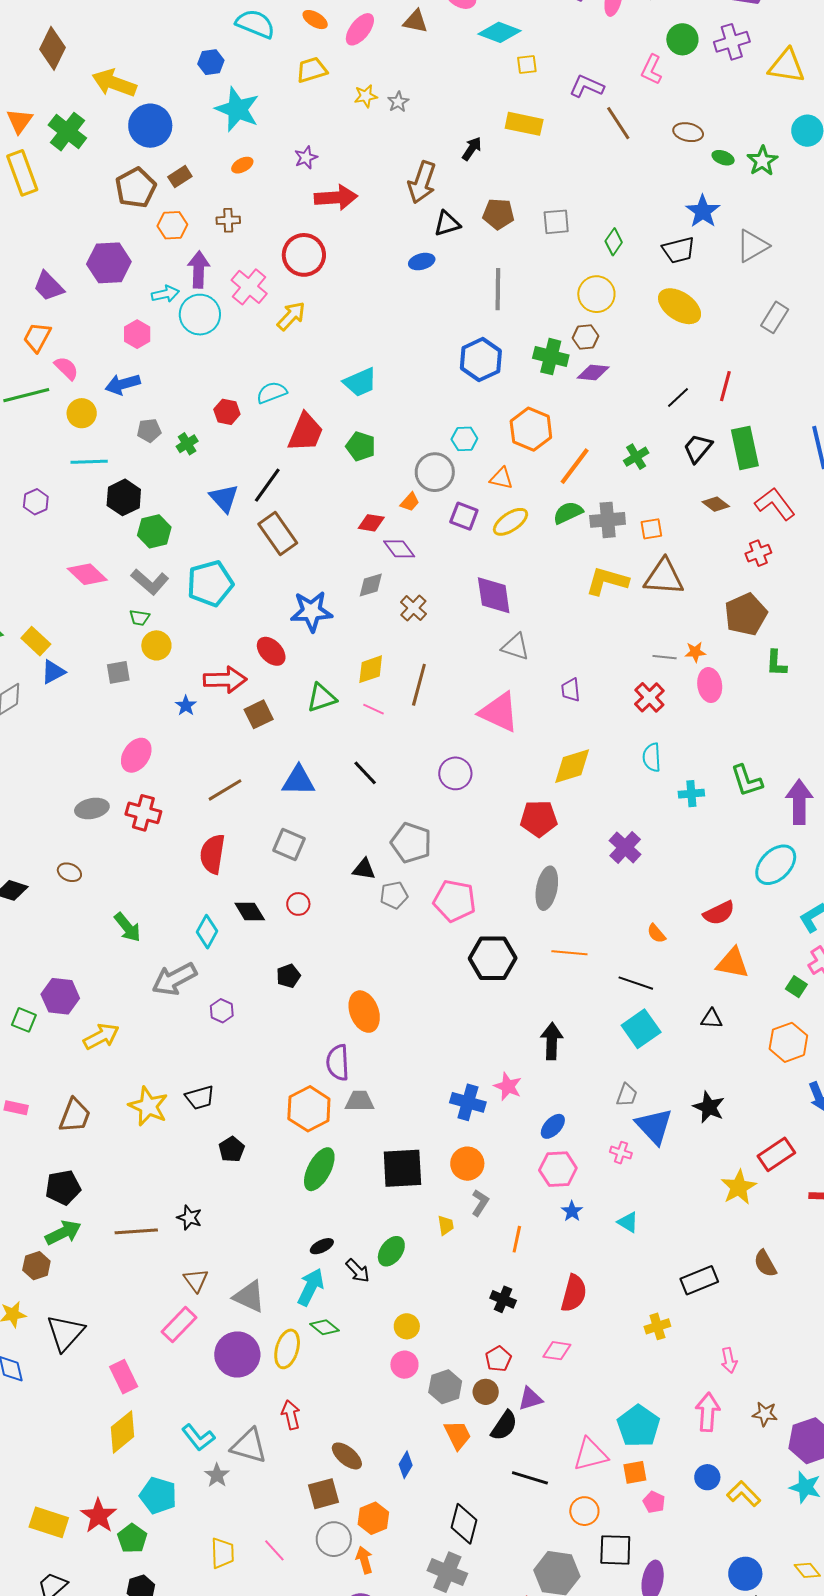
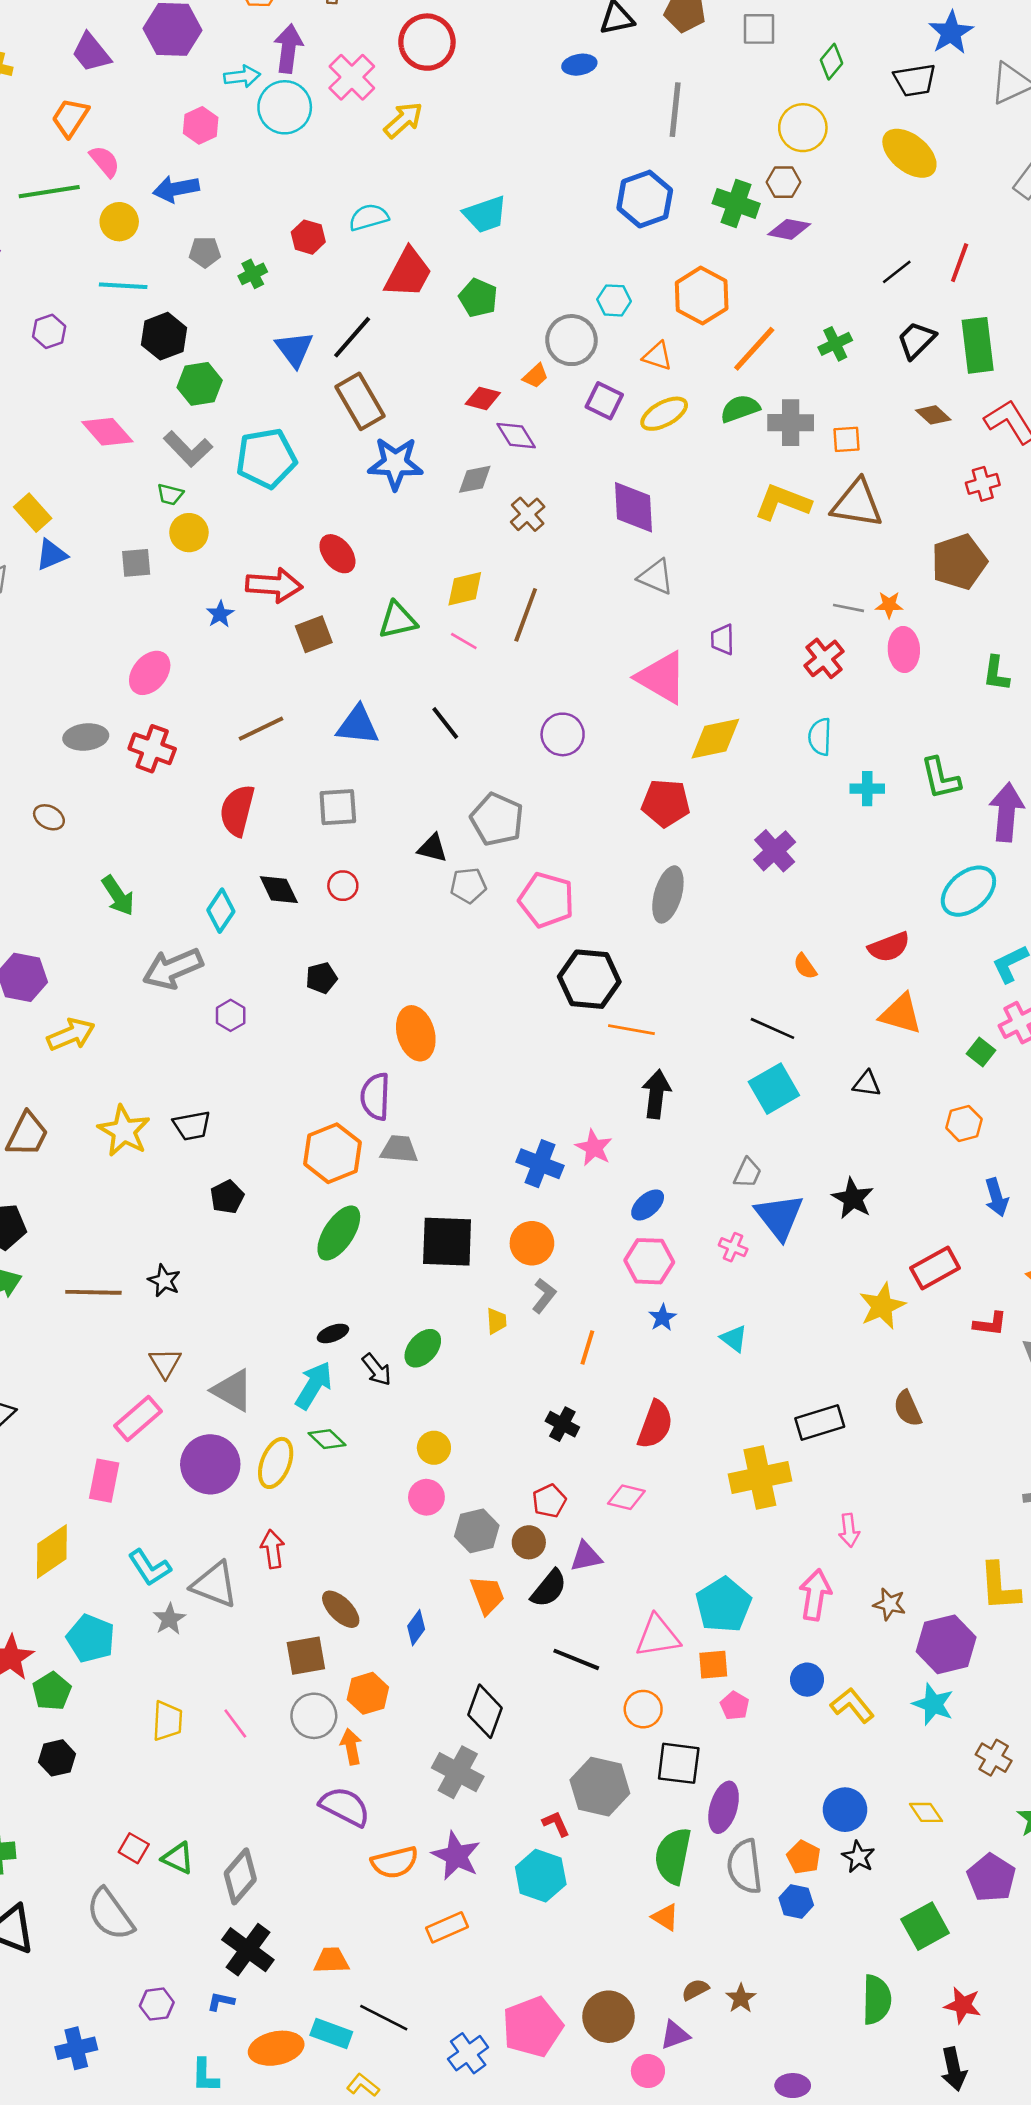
blue star: (311, 611) -> (395, 463), moved
green L-shape: (776, 663) -> (996, 673), moved
pink triangle: (499, 712) -> (662, 678), moved
gray square: (289, 845) -> (338, 807), turned -32
orange line: (569, 953) -> (631, 1030), moved
orange hexagon: (788, 1042) -> (964, 1124), size x0.7
yellow cross: (657, 1326) -> (760, 1478), size x1.8
pink rectangle: (124, 1377) -> (104, 1481), moved, turned 32

